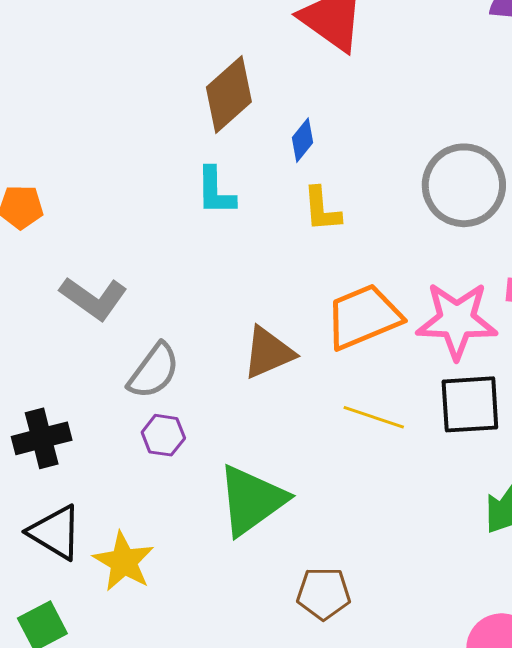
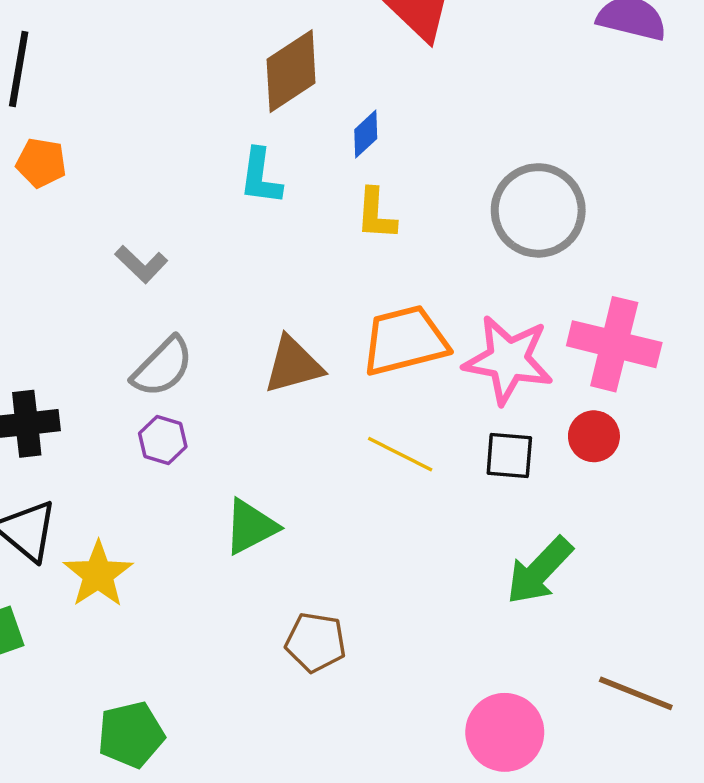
gray L-shape: (94, 298) -> (141, 264), moved, size x0.7
black square: (470, 404) -> (509, 456), size x0.7
green triangle: (252, 500) -> (251, 527), size x0.7

